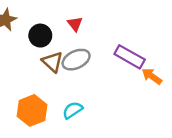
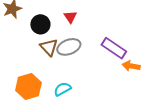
orange arrow: (152, 76) -> (131, 66), turned -30

